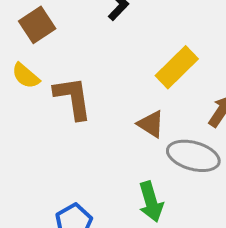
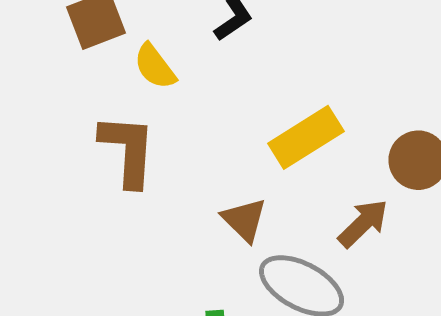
yellow semicircle: (26, 76) -> (155, 66), moved

